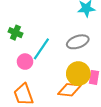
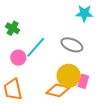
gray ellipse: (78, 42) -> (72, 45), turned 35

